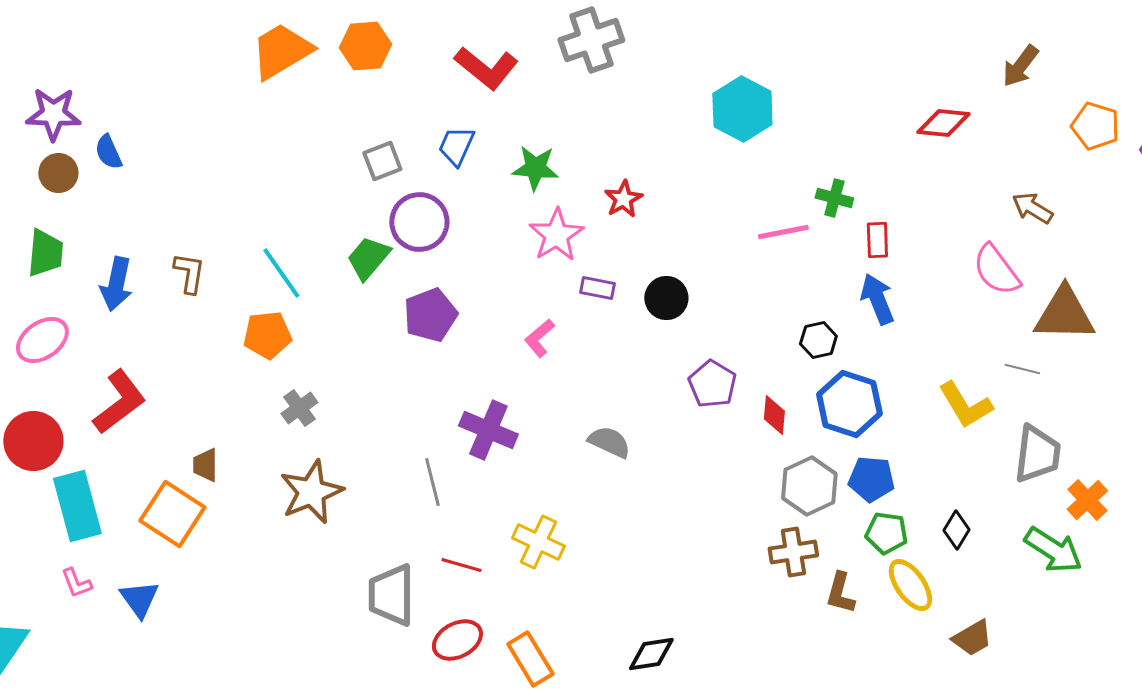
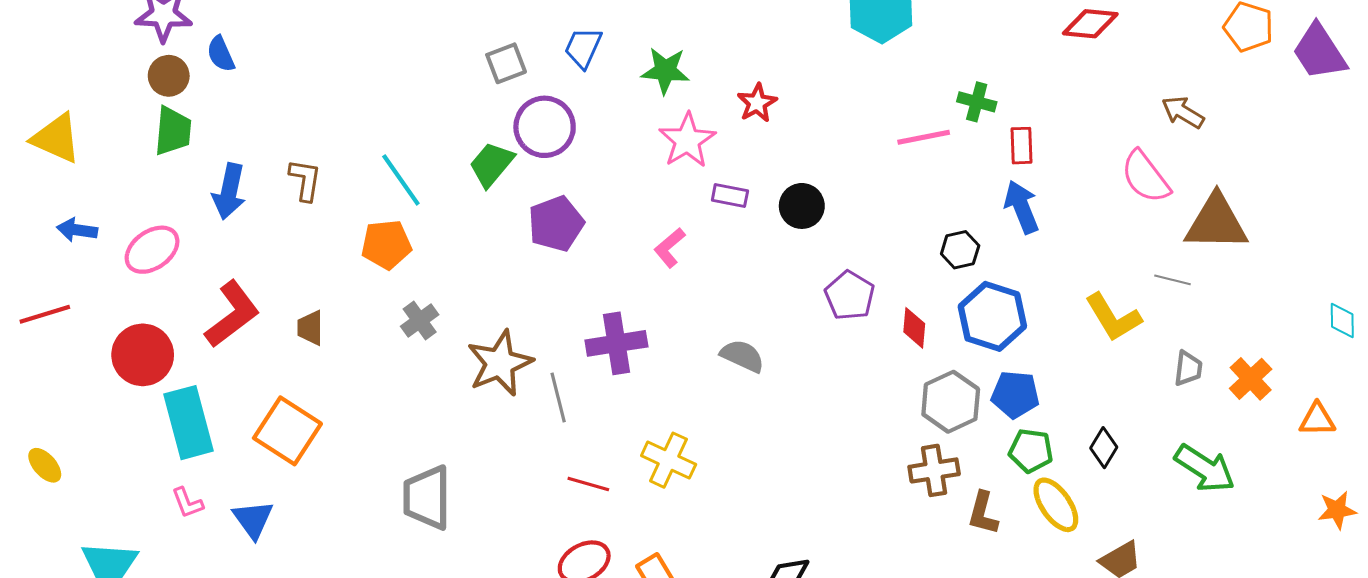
green trapezoid: (45, 253) -> (173, 131), moved
purple cross: (488, 430) -> (616, 343), turned -32
gray trapezoid: (1037, 454) -> (1188, 368), size x0.6
brown trapezoid: (205, 465) -> (310, 328), moved
brown star: (311, 492) -> (500, 363), moved
orange cross: (1087, 500) -> (1251, 379), moved
gray trapezoid: (391, 595) -> (427, 498), moved

